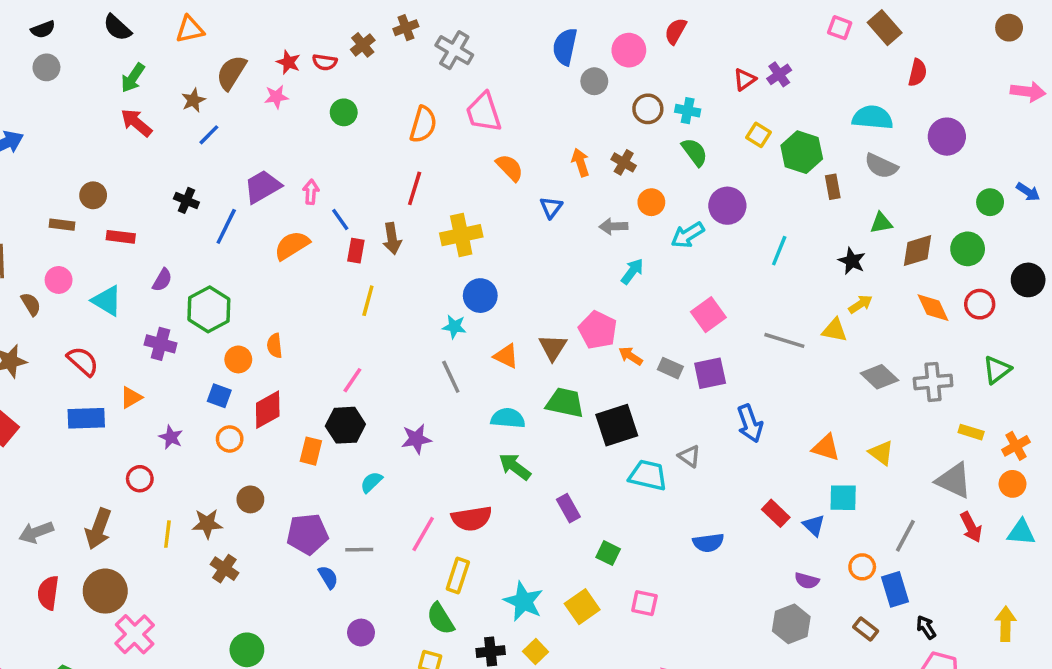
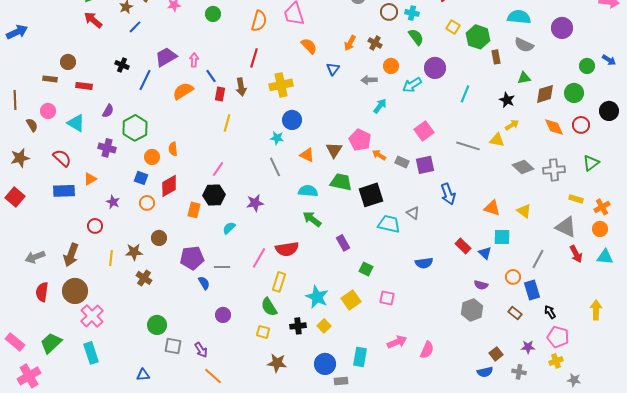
orange arrow: (580, 162) -> (350, 43), turned -133

